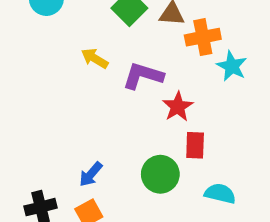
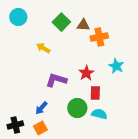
cyan star: (232, 66) -> (116, 66), moved
purple L-shape: (143, 76) -> (56, 80), moved
cyan semicircle: (220, 194) -> (99, 114), moved

